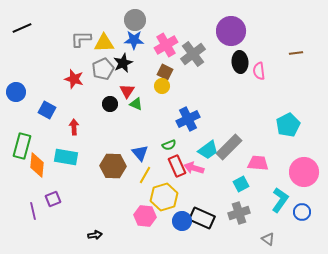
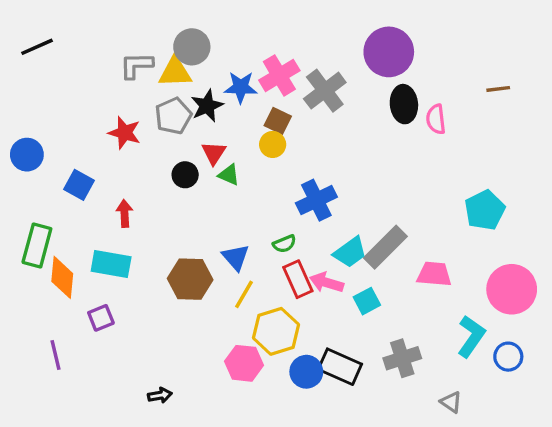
gray circle: (135, 20) -> (192, 47), moved
blue star: (134, 40) -> (241, 87), moved
cyan square: (241, 184) -> (367, 301), moved
purple square: (53, 199) -> (101, 318), moved

